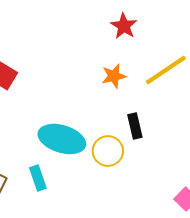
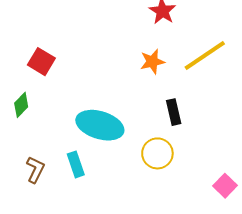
yellow circle: (108, 151) -> (157, 153), moved

